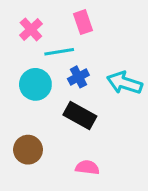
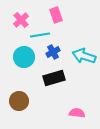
black rectangle: (80, 116) -> (54, 78), turned -45
pink semicircle: (87, 167) -> (77, 113), moved

